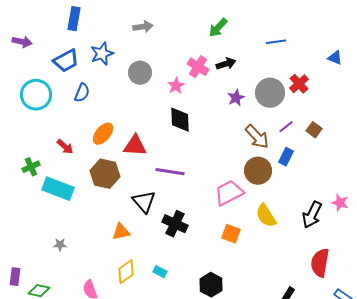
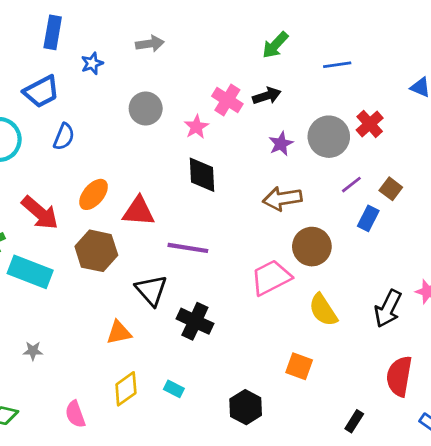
green arrow: (218, 28) -> (275, 45), moved
blue star: (102, 54) -> (92, 63), moved, size x0.7
brown arrow: (257, 137) -> (282, 199), moved, turned 124
red arrow: (65, 147) -> (40, 213), size x1.6
blue rectangle: (286, 157) -> (368, 218), moved
orange square: (231, 234) -> (299, 366), moved

